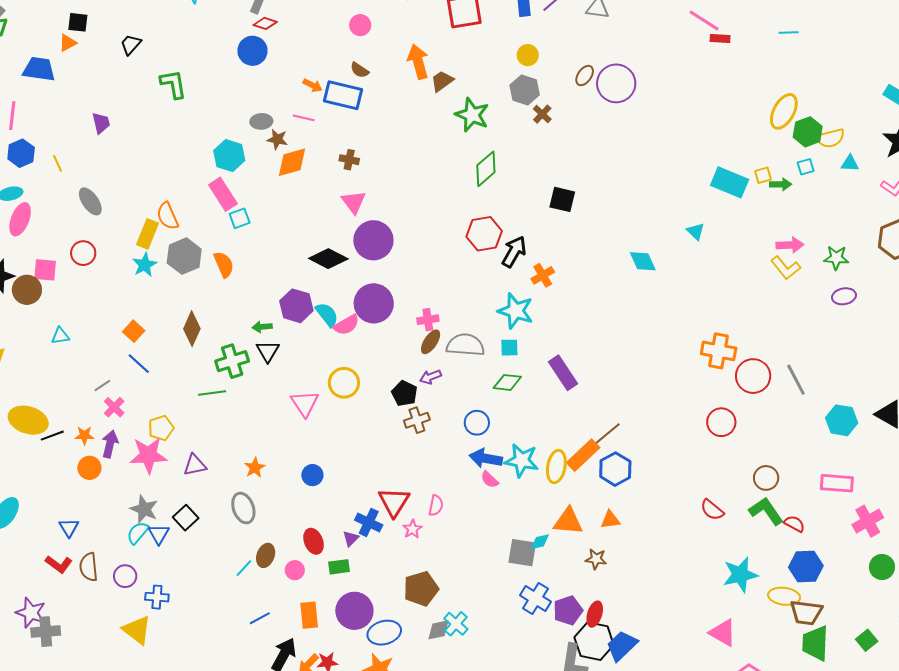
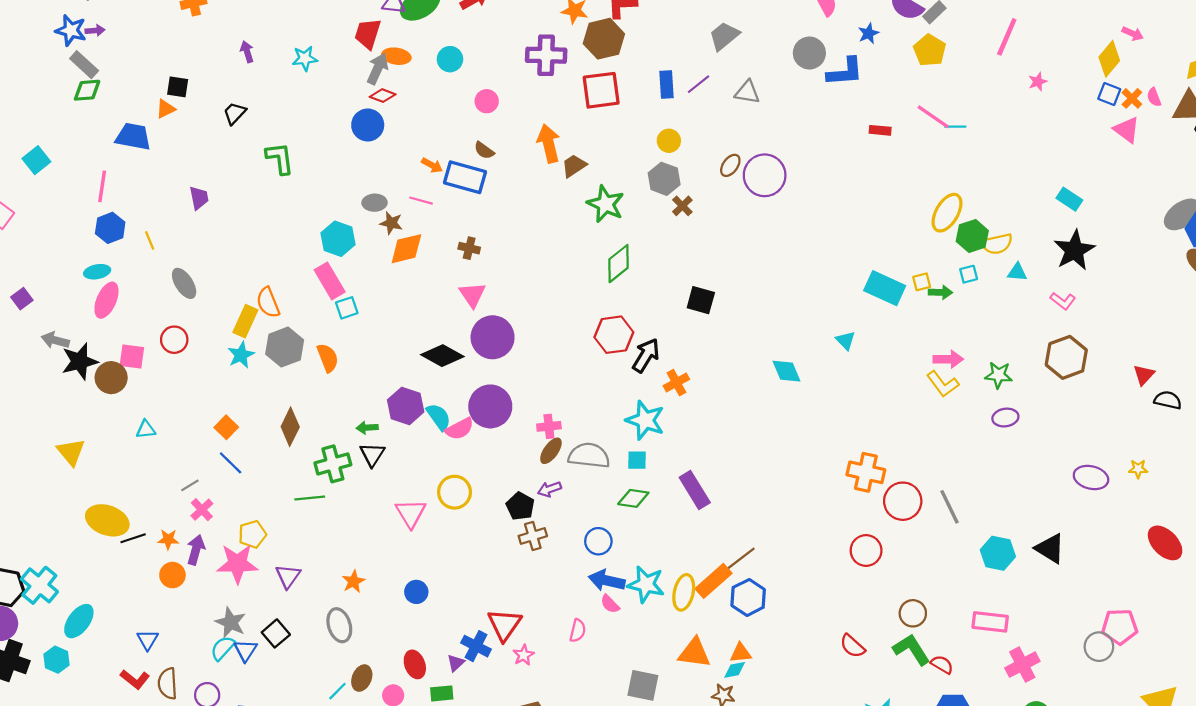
pink line: (704, 20) -> (933, 117), moved
purple triangle: (195, 465) -> (288, 576), turned -45
pink semicircle: (436, 505) -> (578, 631), moved
cyan diamond: (540, 542) -> (735, 670), moved

